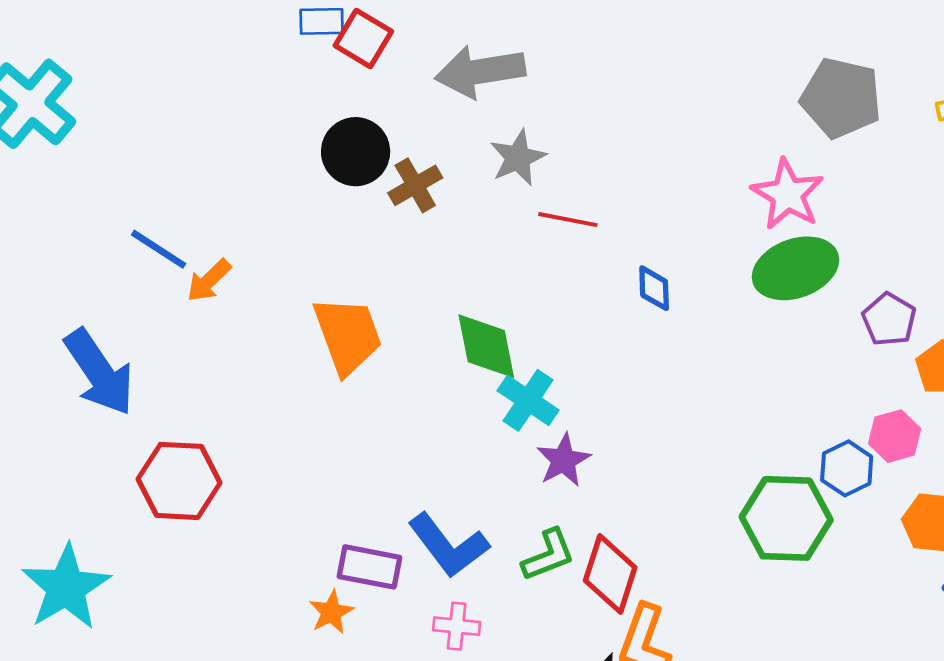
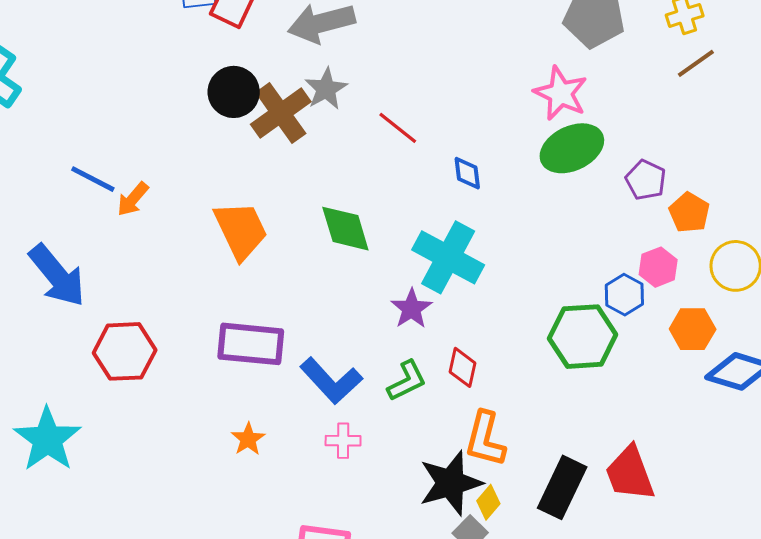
gray star: (518, 158) -> (326, 89), moved
brown cross: (415, 185) -> (281, 113), size x1.5
red line: (568, 220) -> (398, 128), turned 33
cyan cross: (528, 400) -> (448, 257), moved, size x1.5
purple rectangle: (369, 567) -> (251, 344), moved, size x1.4
red diamond: (610, 574) -> (463, 367), moved, size x0.7

